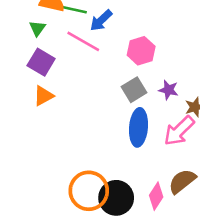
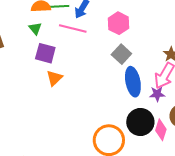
purple star: (169, 90) -> (157, 94), moved
black circle: (116, 198) -> (140, 122), moved

